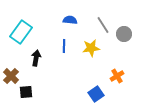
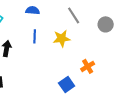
blue semicircle: (70, 20) -> (33, 10), moved
gray circle: (124, 34) -> (106, 24), moved

